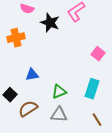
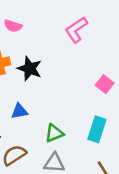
black star: (50, 23) -> (30, 69), moved

